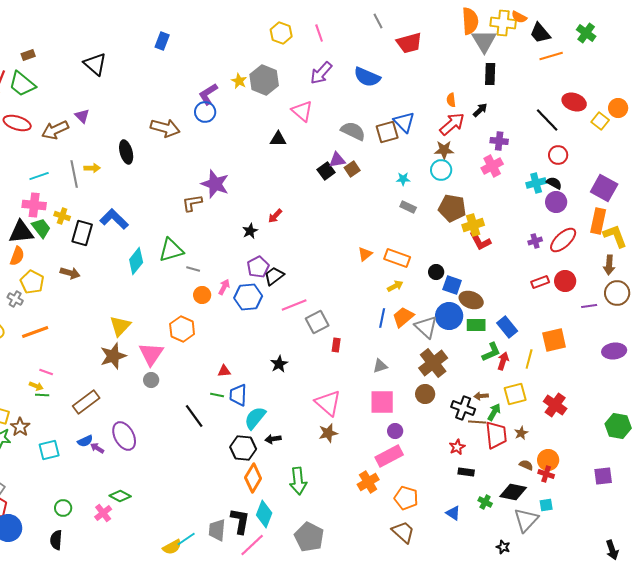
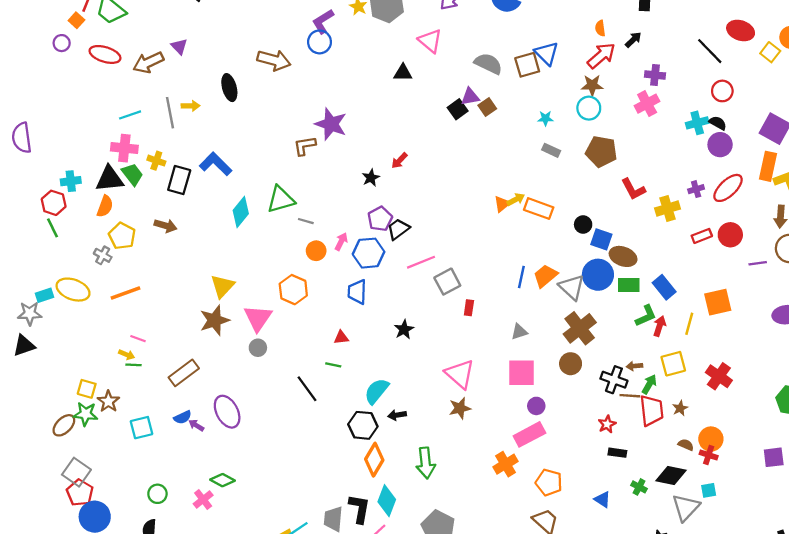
yellow cross: (473, 225) -> (668, 209), moved
yellow arrow: (395, 286) -> (516, 199), moved
blue trapezoid: (238, 395) -> (357, 292), moved

